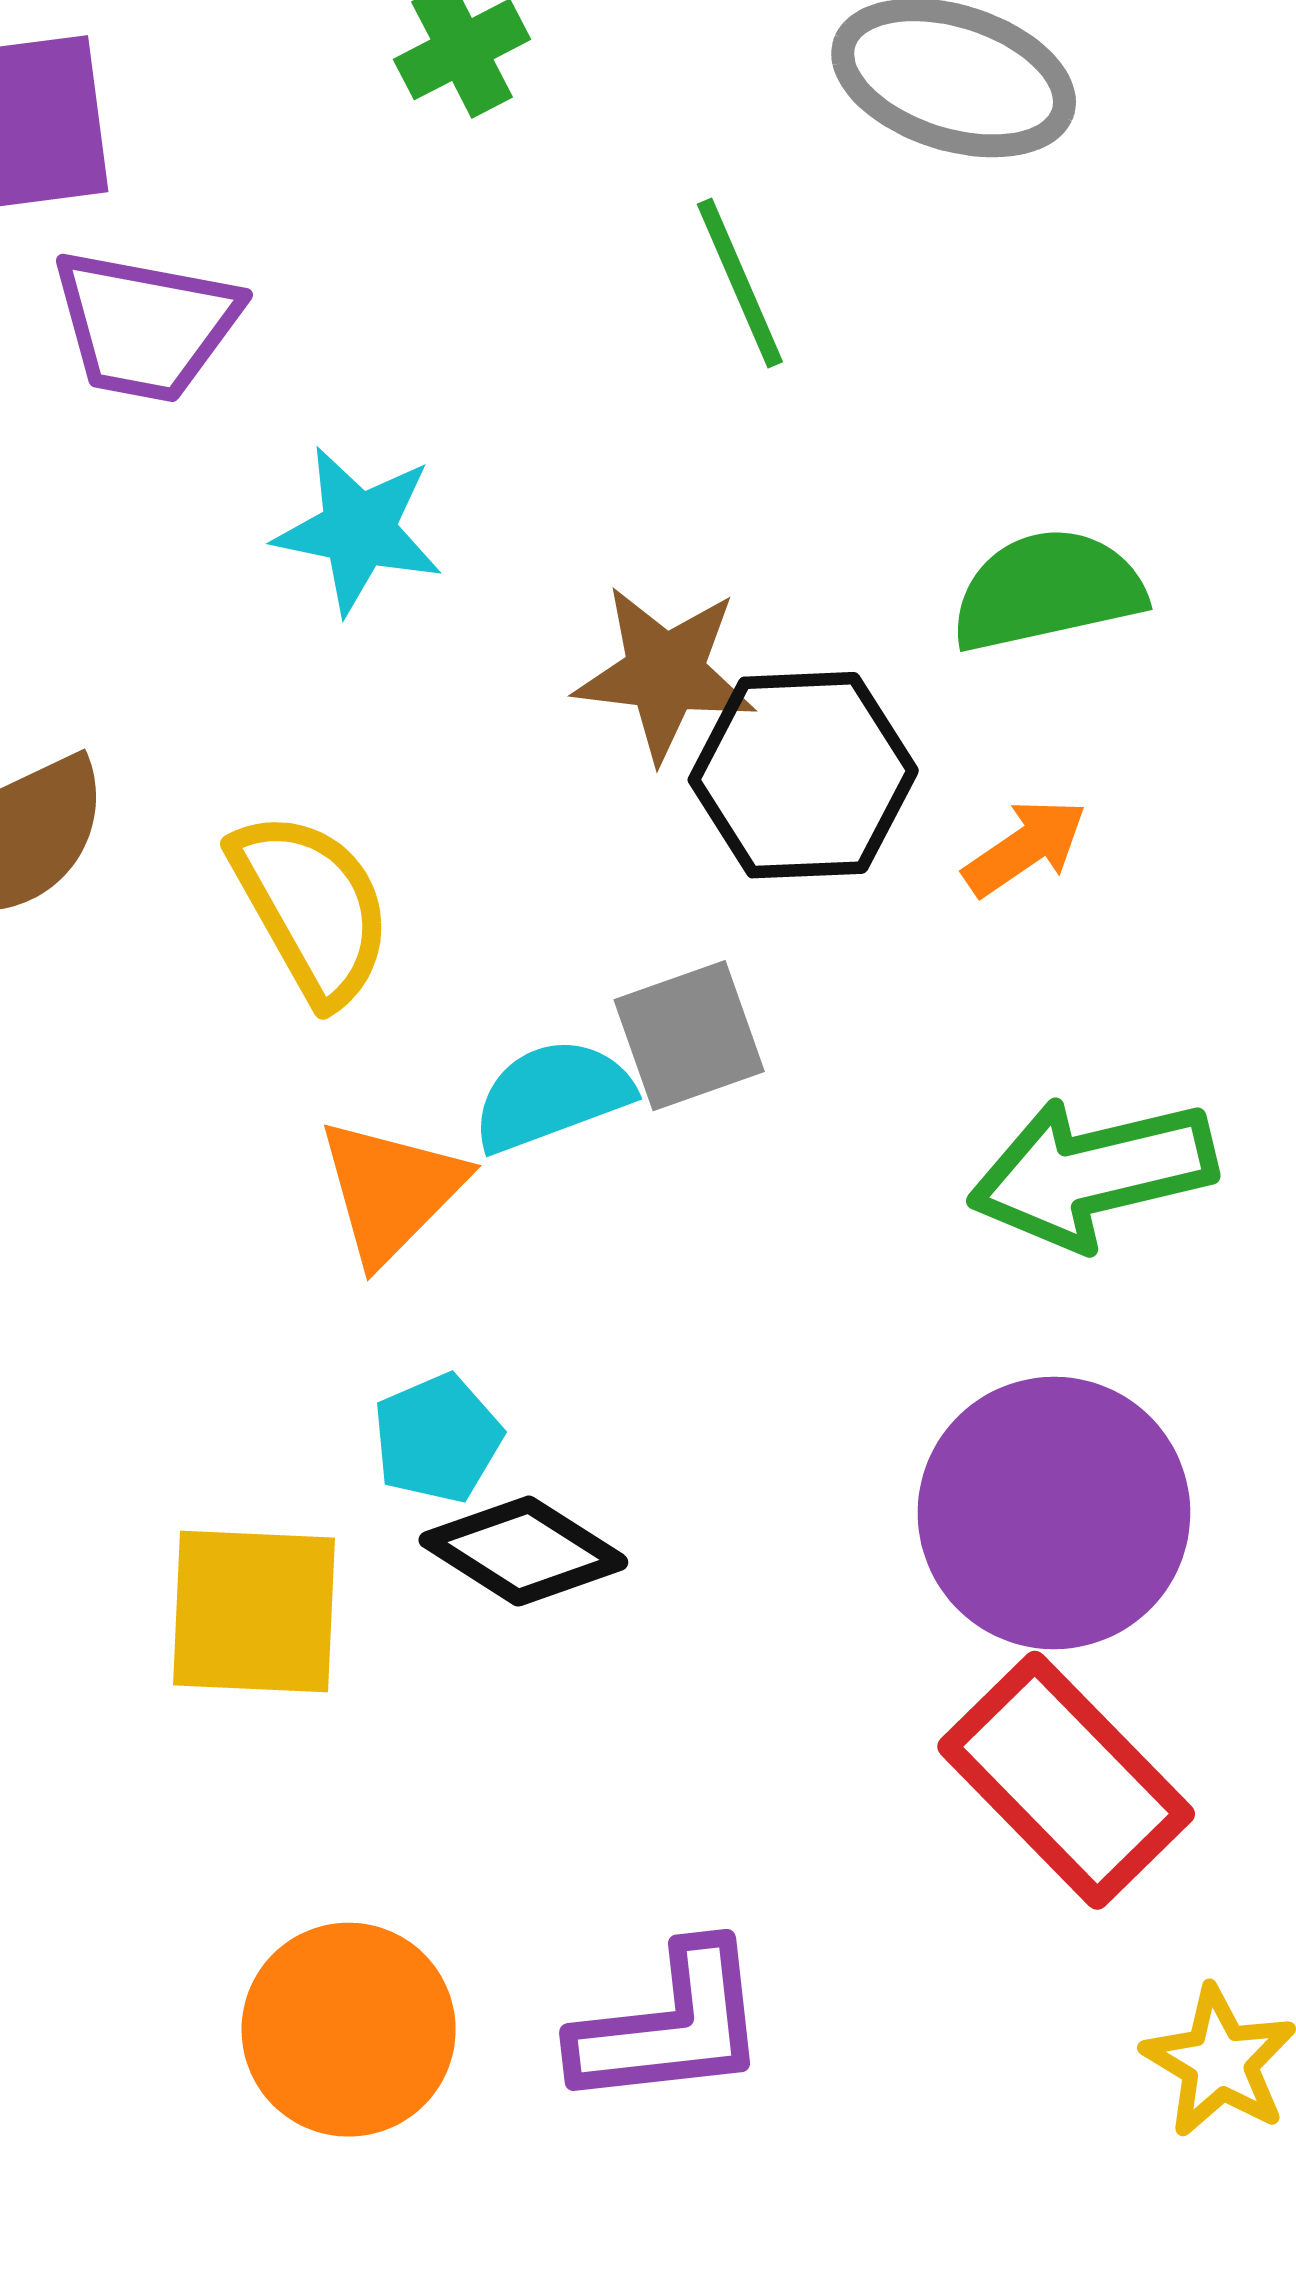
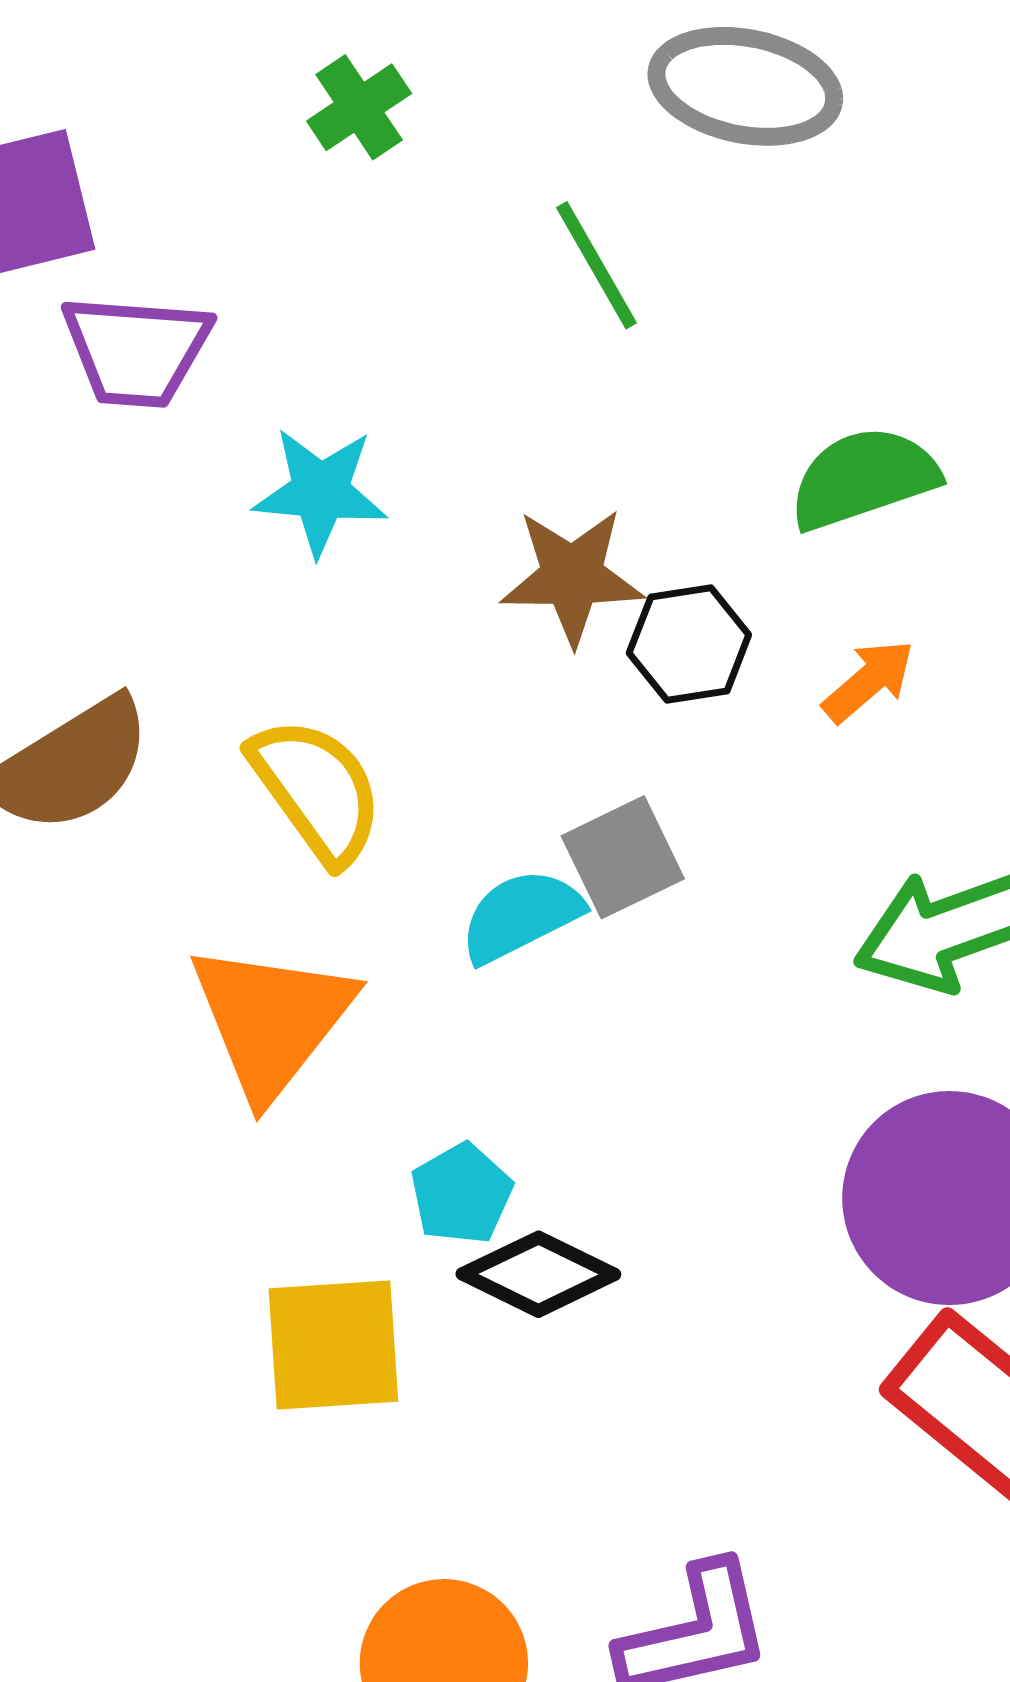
black hexagon: (803, 775) -> (689, 644), size x0.7
orange triangle: (391, 1190) -> (272, 1020), moved, size x1.4

